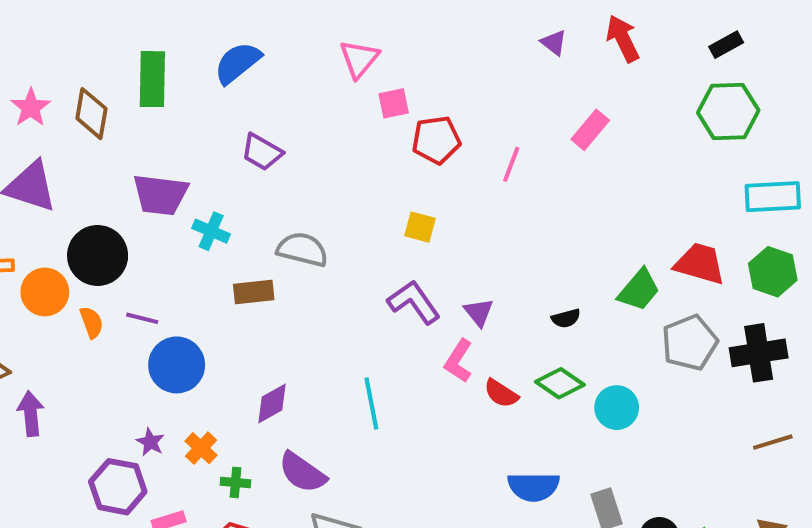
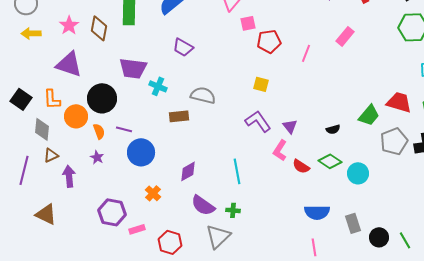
purple star: (150, 442) -> (97, 157), moved
green cross: (235, 483) -> (233, 210), moved

